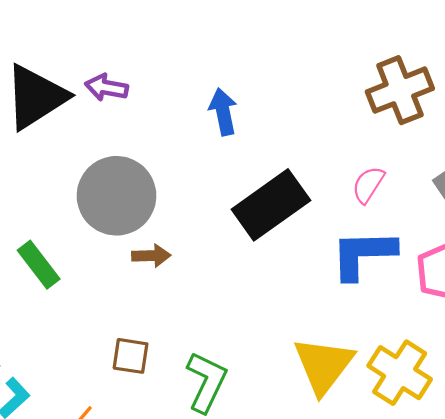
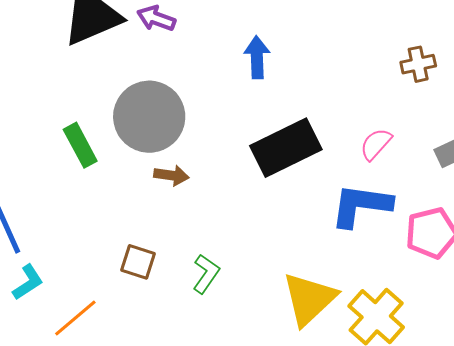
brown cross: (400, 90) -> (418, 64), size x0.6
green rectangle: (39, 265) -> (80, 145), moved
green L-shape: (206, 382) -> (206, 274), moved, size x0.7

